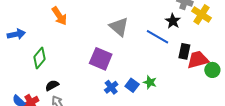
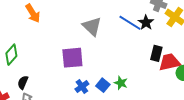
blue line: (158, 37) -> (130, 23), moved
purple square: (101, 59) -> (72, 58), turned -30
black semicircle: (52, 85) -> (23, 82), turned -40

